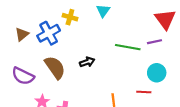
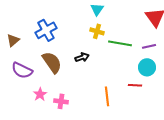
yellow cross: (70, 17) -> (97, 31), moved
brown triangle: (22, 34) -> (13, 40), moved
purple line: (155, 42) -> (149, 46), moved

